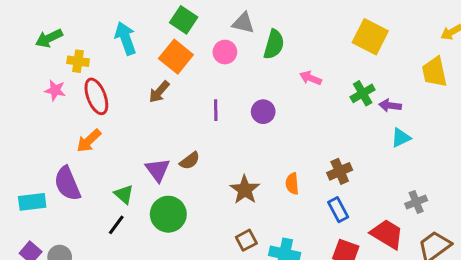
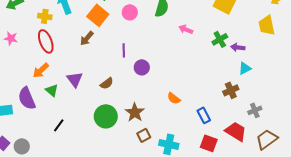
yellow cross: (78, 61) -> (45, 16), moved
pink star: (55, 90) -> (11, 38), moved
purple circle: (263, 112) -> (142, 67), moved
purple triangle: (158, 170) -> (75, 79), moved
brown cross: (340, 171) -> (231, 90), moved
orange semicircle: (292, 184) -> (174, 98), turned -48
brown star: (245, 190) -> (135, 112), moved
green triangle: (124, 194) -> (52, 90), moved
green circle: (168, 214) -> (106, 116), moved

